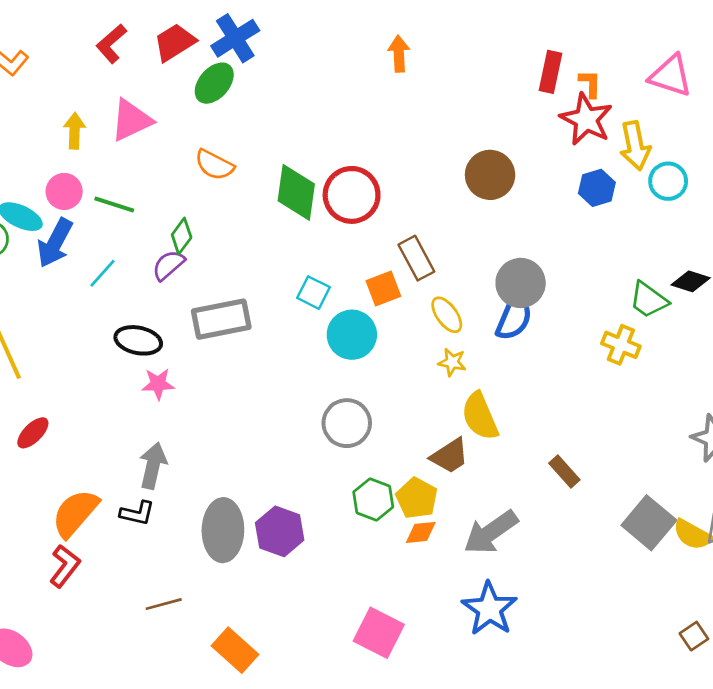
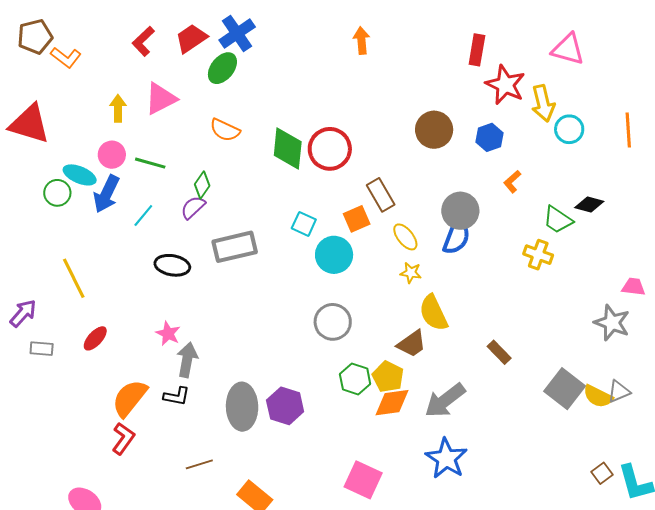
orange L-shape: (590, 84) -> (512, 182), moved, turned -130
blue hexagon: (597, 188) -> (489, 137), moved
pink star: (158, 384) -> (168, 334), moved, turned 30
orange diamond: (421, 532) -> (392, 403), size x1.5

